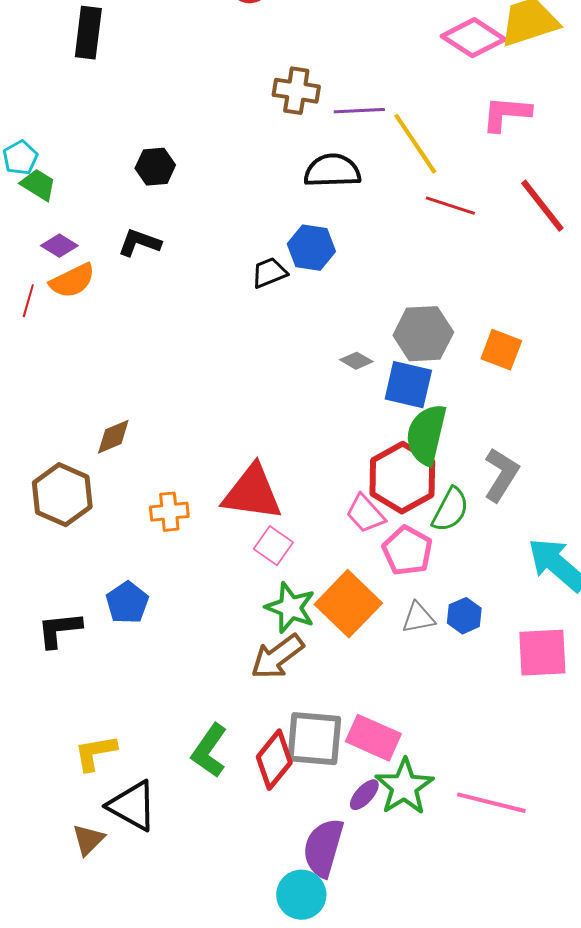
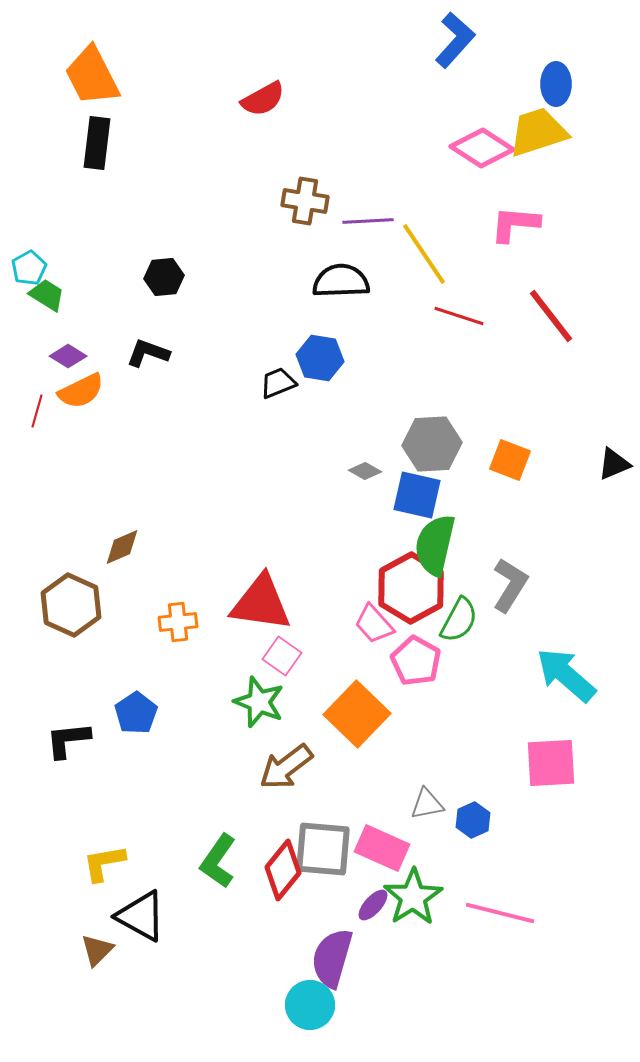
green star: (290, 608) -> (259, 702), moved
blue hexagon: (464, 616) -> (473, 820), moved
gray triangle: (418, 618) -> (427, 804), moved

